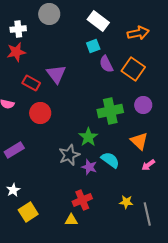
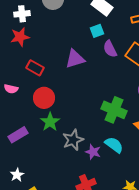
purple triangle: (56, 74) -> (75, 59), moved, turned 50
green cross: (110, 111) -> (114, 110), moved, turned 35
green star: (88, 137) -> (50, 122), moved

